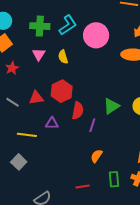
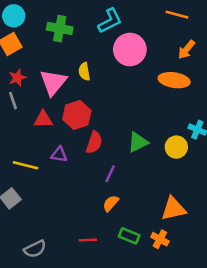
cyan L-shape: (68, 25) -> (110, 21), moved
pink triangle: (39, 54) -> (53, 82), moved, size x1.6
gray line: (13, 102) -> (13, 101), moved, turned 32
purple line: (92, 125) -> (110, 174), moved
green rectangle: (114, 179) -> (129, 236), turned -70

